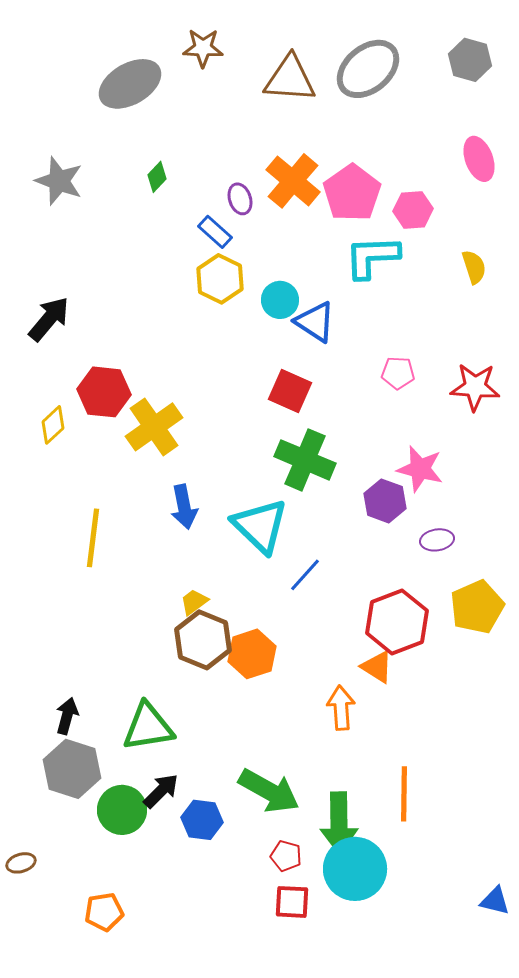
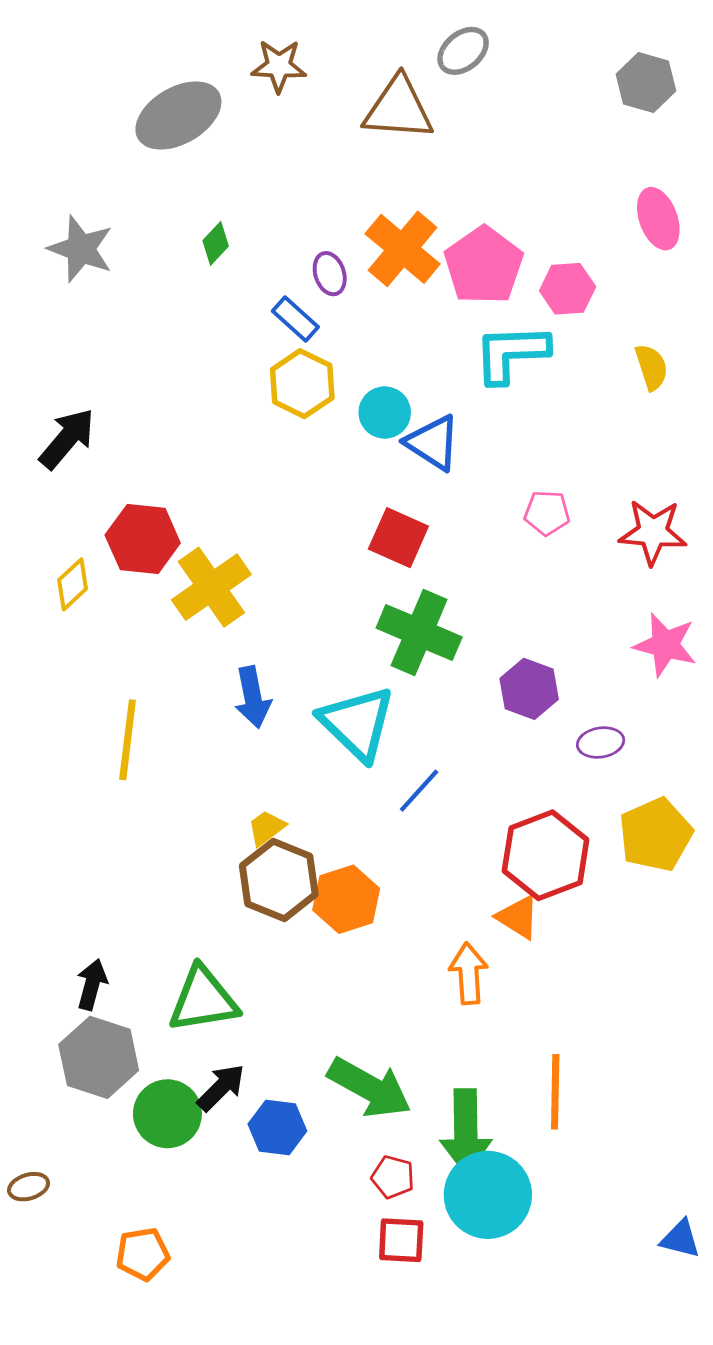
gray ellipse: (368, 69) -> (463, 51), moved, size x0.6
pink star: (420, 469) -> (665, 645), moved

